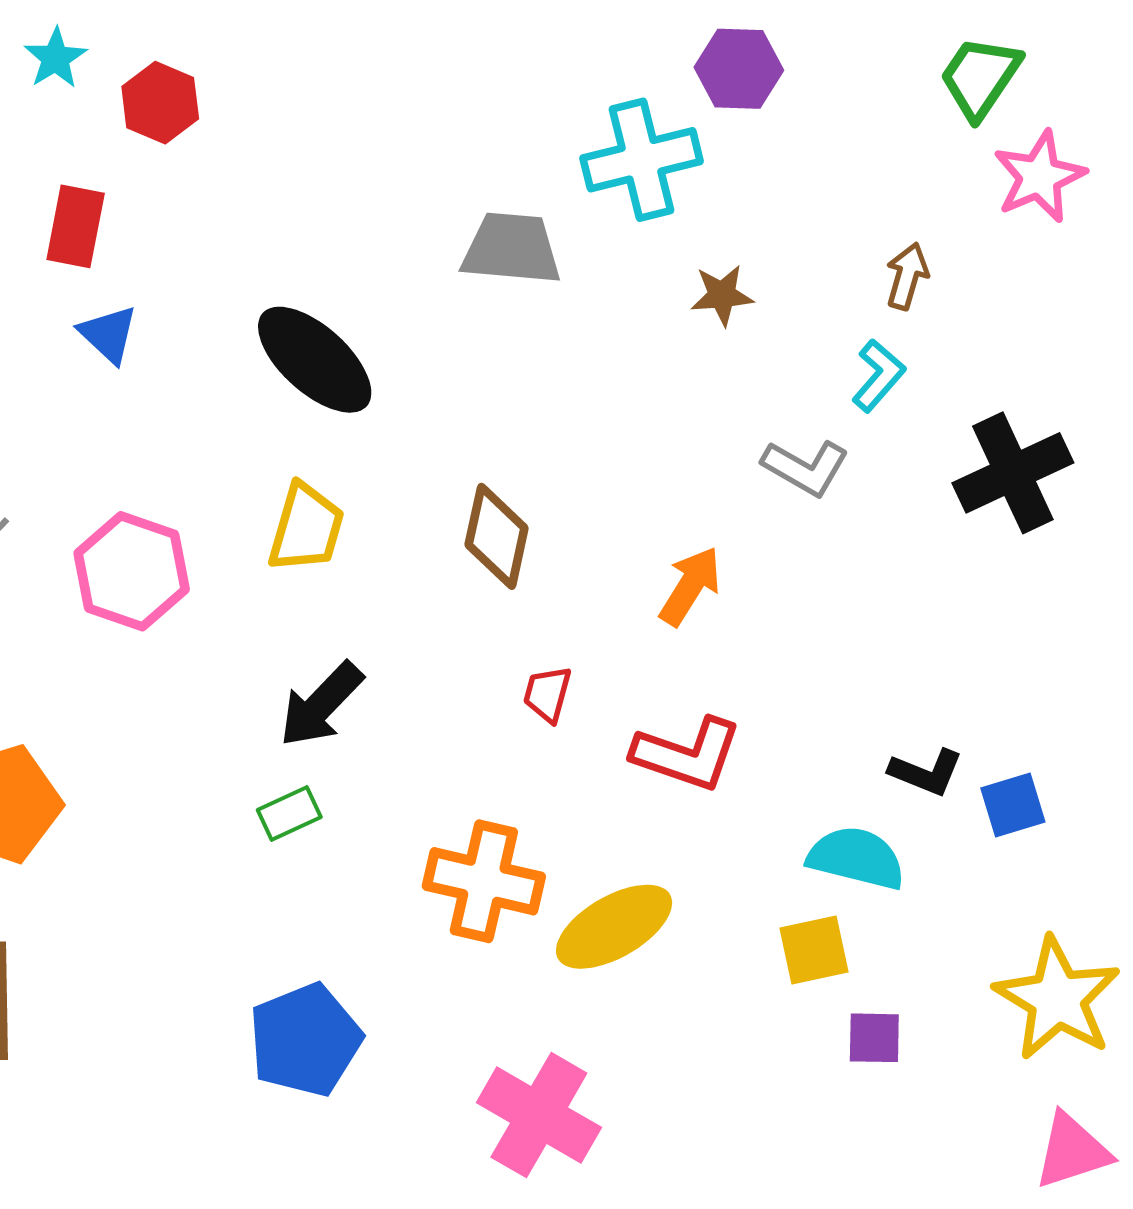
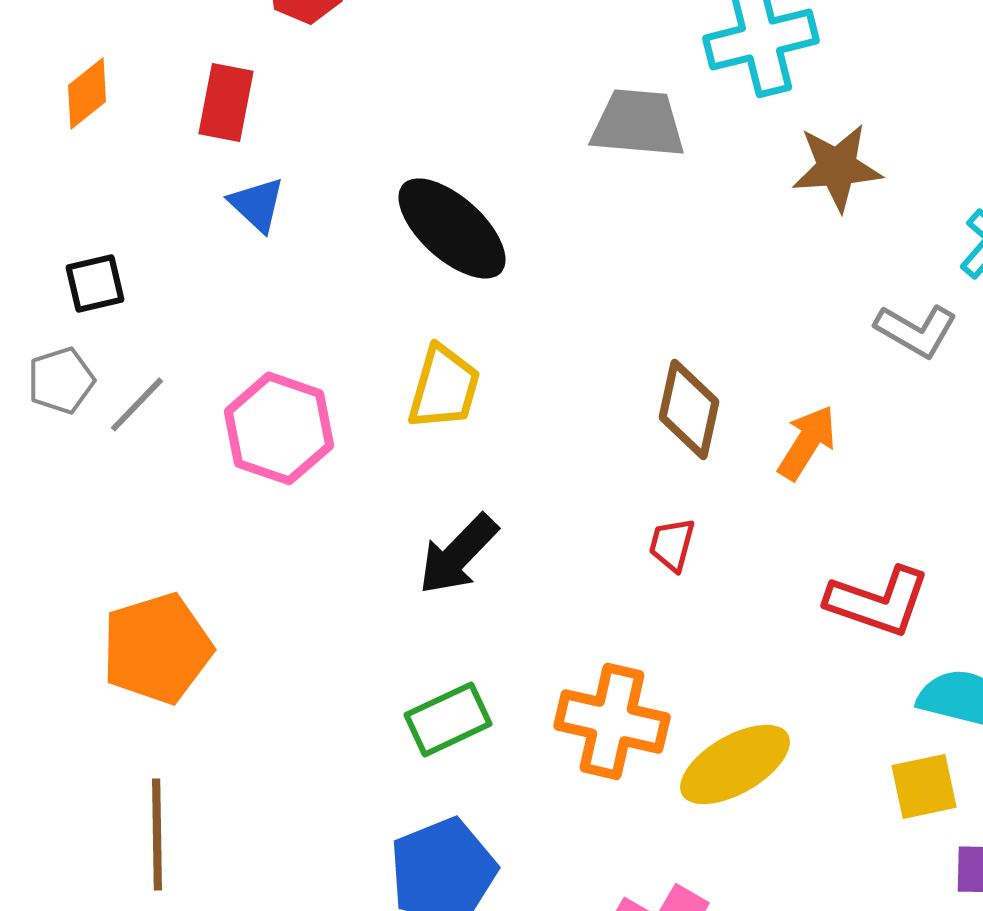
brown star: (722, 295) -> (837, 167), size x1.5
brown diamond: (497, 536) -> (689, 409), moved
red L-shape: (687, 754) -> (878, 601), moved
green rectangle: (289, 814) -> (448, 719), moved, size x1.4

